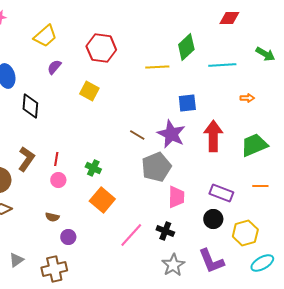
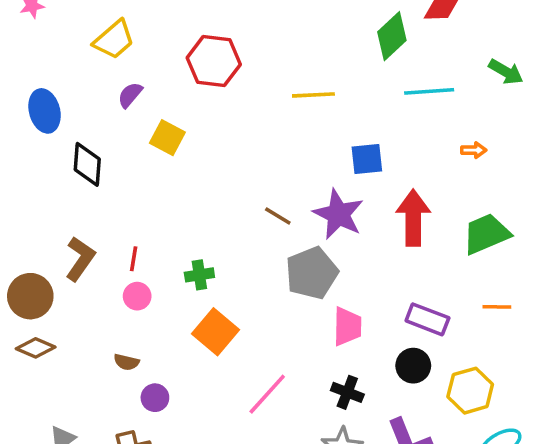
green diamond: (186, 47) -> (392, 36), moved
yellow square: (89, 91) -> (167, 138), moved
green cross: (93, 168) -> (199, 275), turned -35
black cross: (165, 231) -> (347, 392), moved

